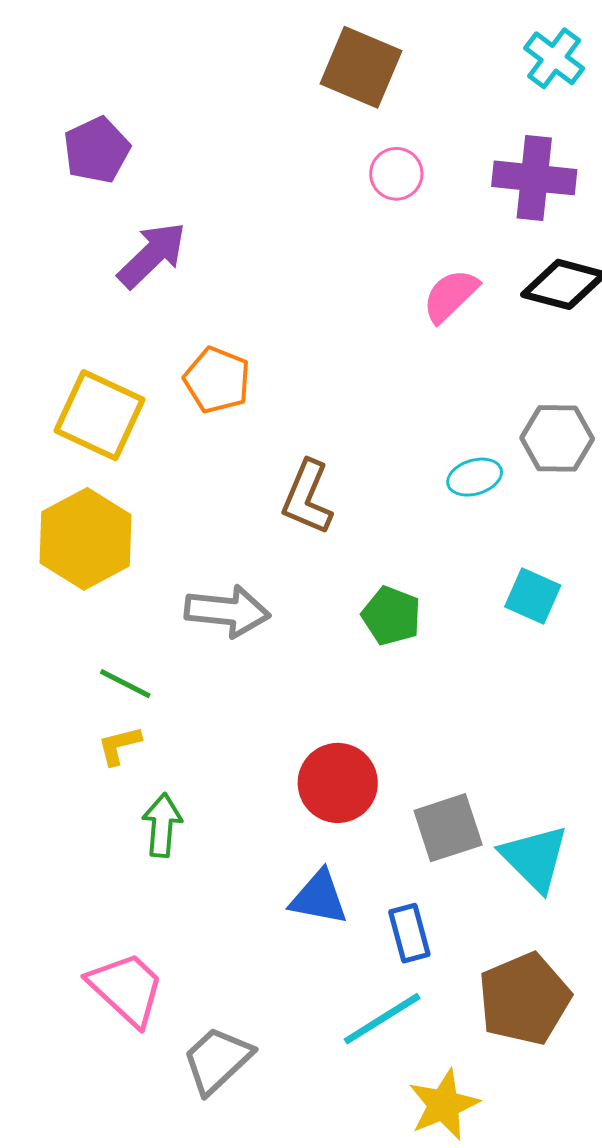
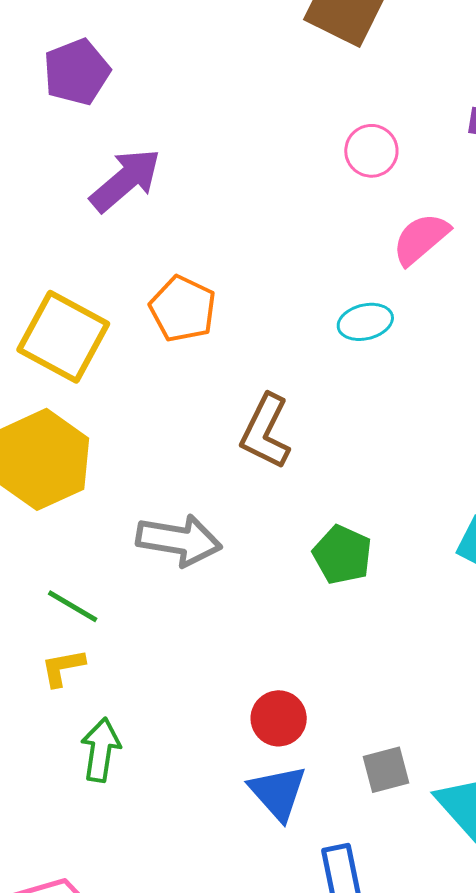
pink circle: (396, 174) -> (371, 151), moved
cyan ellipse: (475, 477) -> (365, 322), moved
red circle: (338, 783) -> (279, 718), size x0.7
gray square: (448, 828) -> (386, 770), size x0.7
blue triangle: (319, 898) -> (278, 793), moved, turned 34

